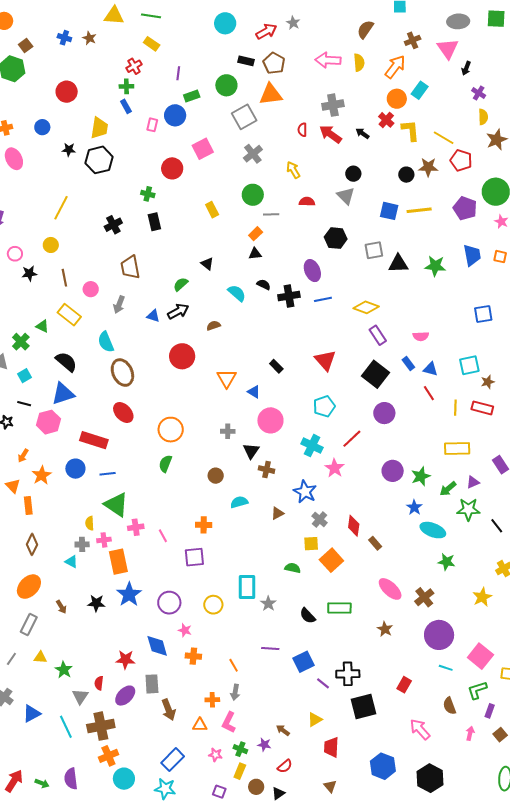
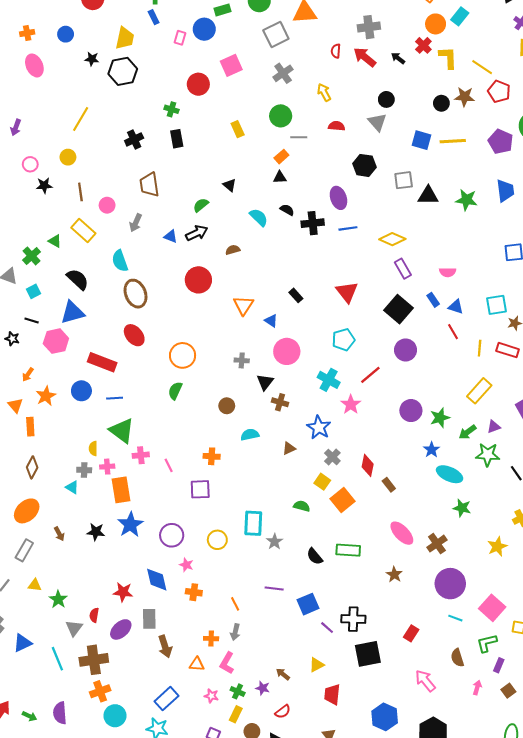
yellow rectangle: (457, 449) -> (479, 391), turned -50
yellow square: (311, 544) -> (322, 482), turned 35

